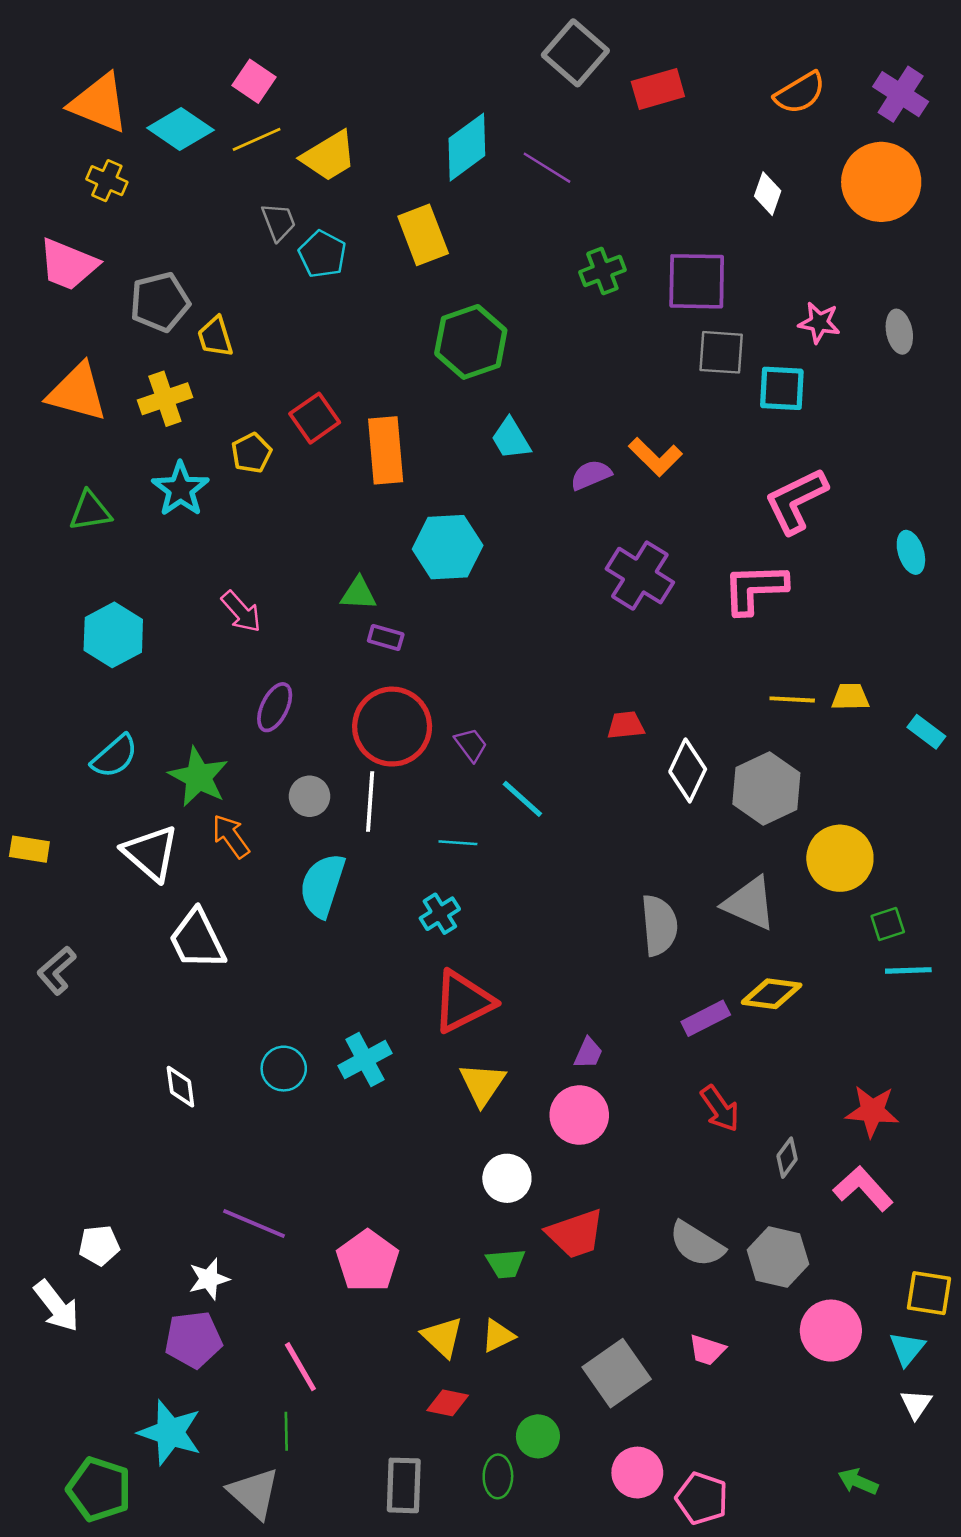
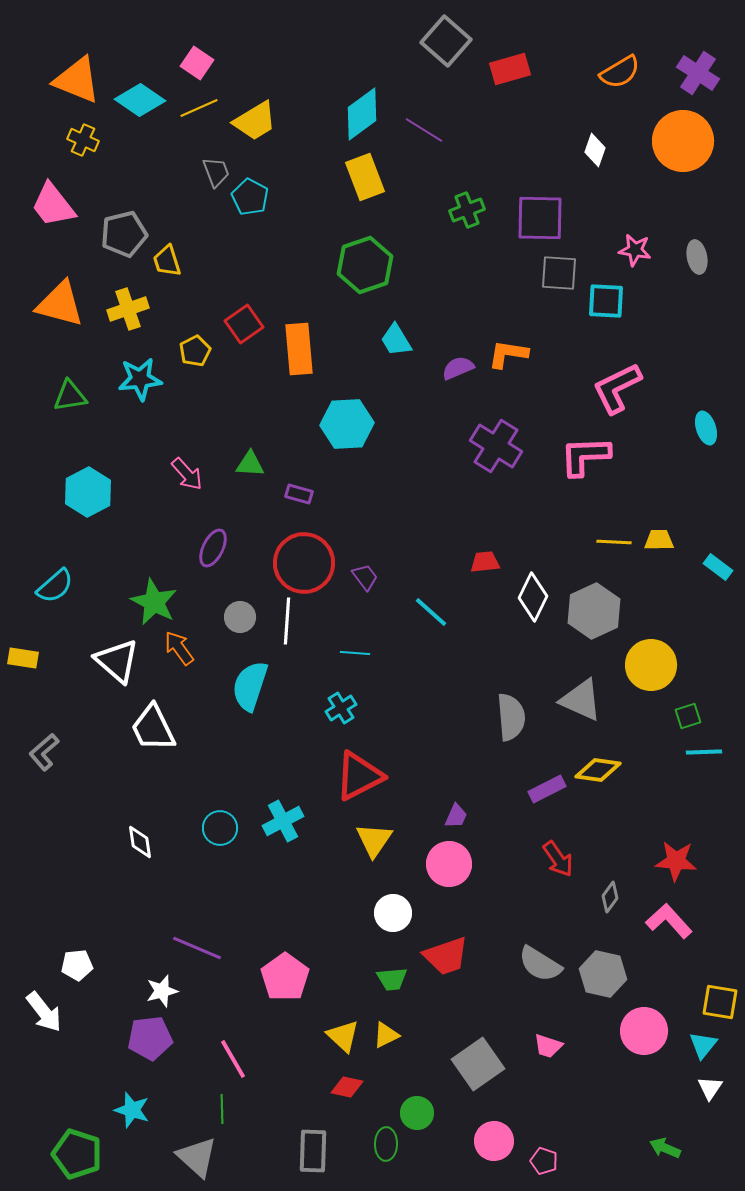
yellow rectangle: (423, 235) -> (365, 177), moved
pink trapezoid: (68, 265) -> (53, 205), turned 30
orange L-shape: (655, 457) -> (508, 354), turned 144
cyan star: (180, 489) -> (140, 379), turned 30
green triangle: (359, 594) -> (250, 464), moved
cyan semicircle: (115, 756) -> (55, 586), moved
cyan line: (522, 799) -> (431, 612), moved
cyan star: (170, 1433) -> (132, 1110), size x0.7
pink pentagon: (702, 1498) -> (544, 1161), size x0.7

